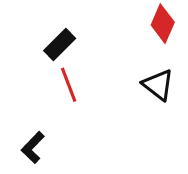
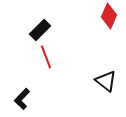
black triangle: (158, 85) -> (106, 81), moved

